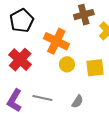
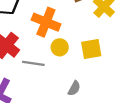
gray line: (42, 98) -> (33, 63), moved

